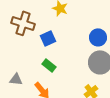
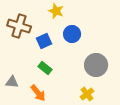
blue circle: (98, 37) -> (72, 34), moved

